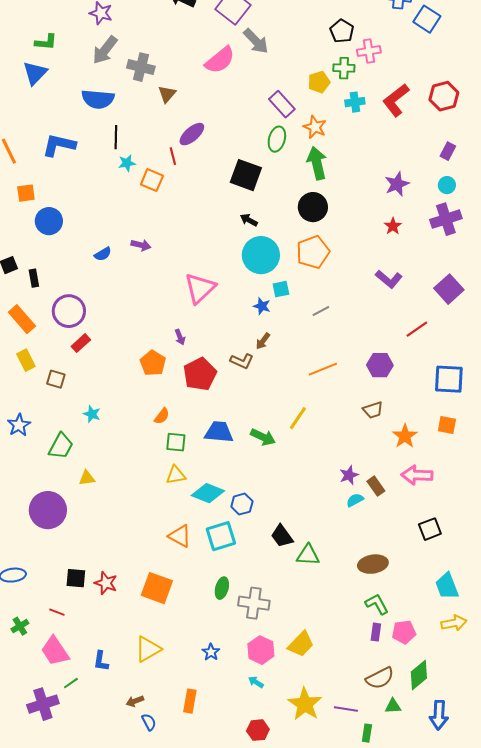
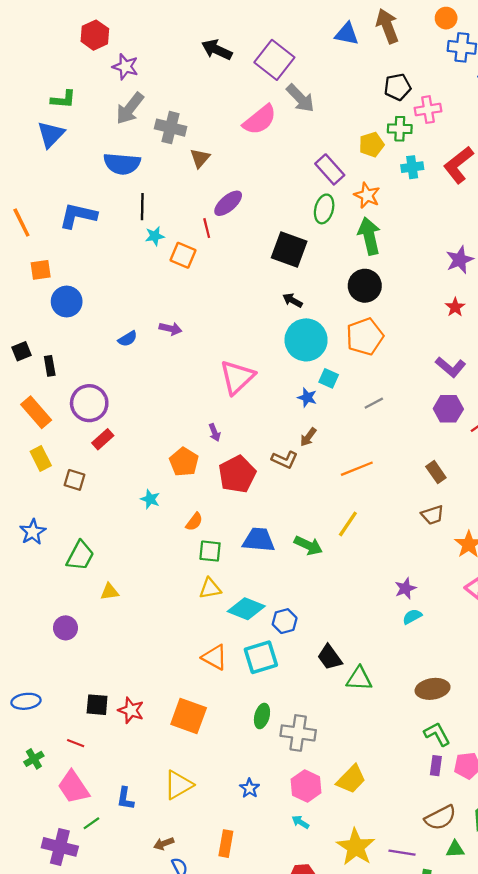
black pentagon: (342, 31) -> (398, 87), turned 30
cyan square: (281, 289) -> (329, 378), turned 36
purple hexagon: (380, 365) -> (448, 409), moved
orange line: (323, 369) -> (357, 469), moved
cyan star: (92, 414) -> (150, 499), moved
brown rectangle: (376, 486) -> (436, 472), moved
purple circle: (48, 510) -> (65, 628), size x0.6
purple cross: (43, 704) -> (60, 847), turned 32

